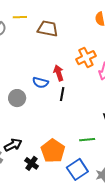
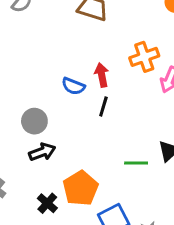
gray circle: (17, 98) -> (34, 121), moved
green line: (87, 140) -> (136, 163), moved
black arrow: (13, 145) -> (42, 152), moved

